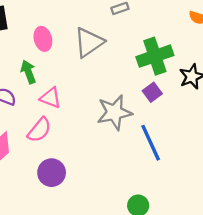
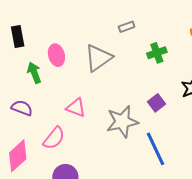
green cross: (155, 56) -> (157, 53), moved, size x0.6
green arrow: (28, 72) -> (34, 73), moved
pink triangle: (51, 98) -> (76, 108), moved

